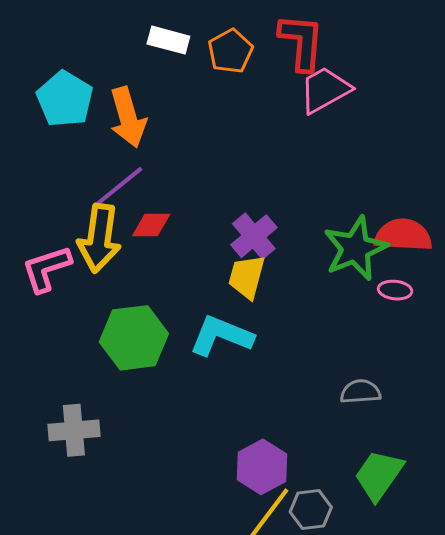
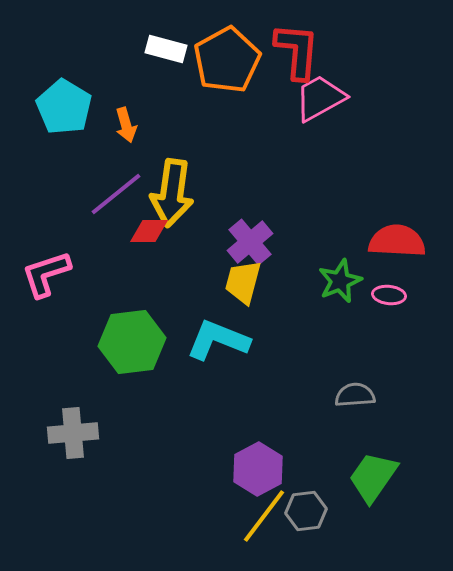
orange pentagon: (230, 51) -> (227, 60), size x1.5
orange arrow: (128, 117) -> (126, 125), size x0.6
yellow arrow: (99, 238) -> (172, 193), moved
green star: (355, 248) -> (340, 281), moved, size x0.7

